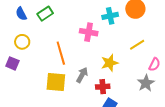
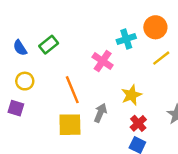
pink cross: (89, 32) -> (103, 61), turned 30
yellow line: (137, 45) -> (161, 58), moved
red cross: (103, 87) -> (138, 123), moved, turned -32

